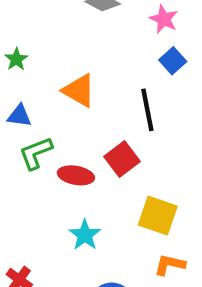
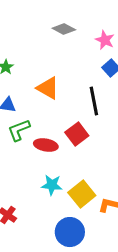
yellow square: (158, 216) -> (82, 194), moved, turned 32
cyan star: (85, 235) -> (52, 185), turned -30

